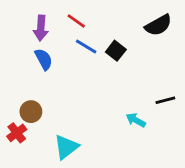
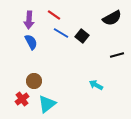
black line: (165, 100) -> (117, 55), moved
brown circle: (31, 112) -> (34, 81), moved
red cross: (17, 133) -> (22, 99), moved

